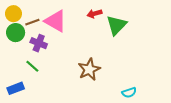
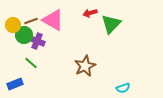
yellow circle: (13, 14) -> (13, 25), moved
green circle: (16, 33) -> (24, 35), moved

